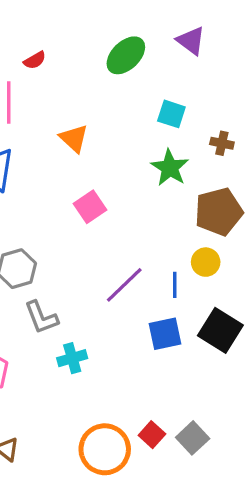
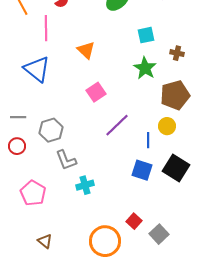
cyan square: (171, 114) -> (146, 35), turned -30
purple line: (124, 285) -> (117, 125), moved
blue square: (165, 334) -> (142, 170), turned 30
red square: (152, 435) -> (134, 221), moved

